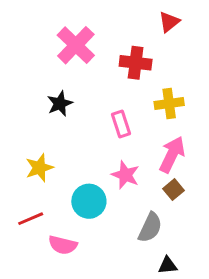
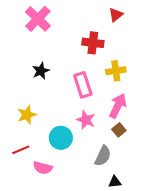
pink cross: (76, 45) -> (38, 19), moved
pink rectangle: (121, 124) -> (83, 85), size x1.4

